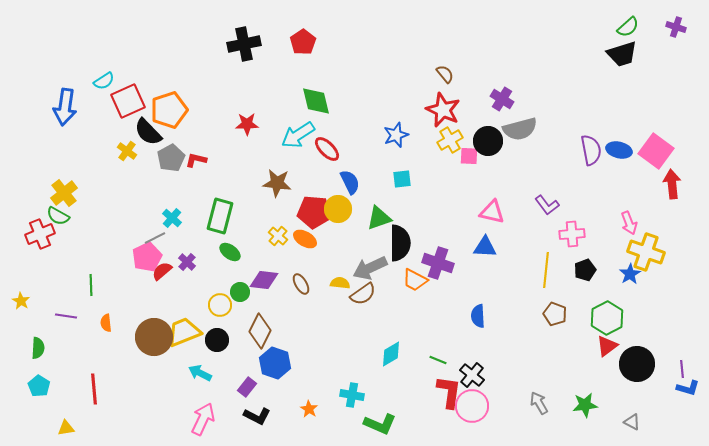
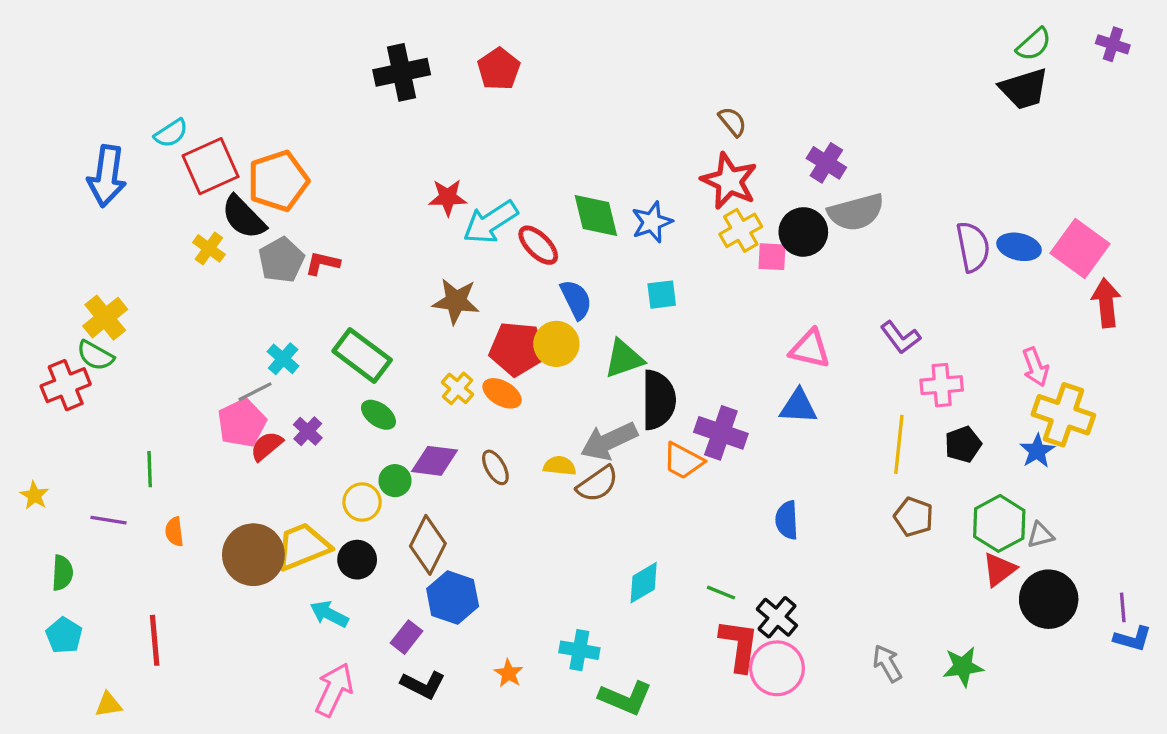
green diamond: (316, 101) -> (596, 216), moved
red star: (247, 124) -> (448, 197), moved
green rectangle: (220, 216) -> (362, 355), turned -68
gray triangle: (632, 422) -> (1040, 535), moved, turned -42

